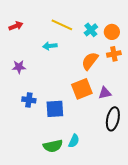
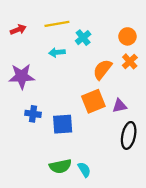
yellow line: (62, 25) -> (57, 24), moved, turned -35
cyan cross: (91, 30) -> (83, 38), moved
orange cross: (114, 54) -> (130, 61), turned -32
purple star: (19, 67) -> (22, 76), size x1.6
cyan semicircle: (74, 141) -> (84, 170), moved, turned -56

